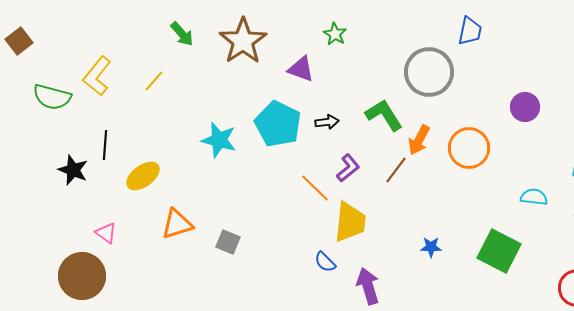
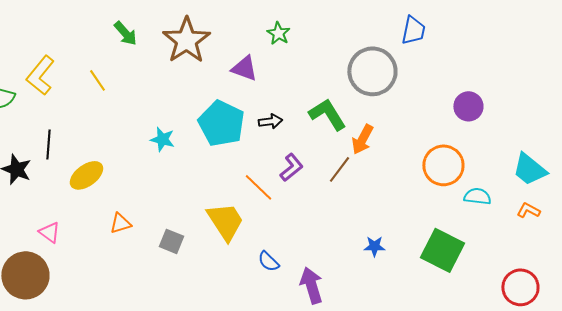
yellow line: (154, 81) -> (97, 80), turned -75
cyan star: (219, 140) -> (162, 139), size x0.7
orange circle: (469, 148) -> (443, 165), moved
yellow trapezoid: (350, 222) -> (225, 221), moved, turned -39
orange triangle: (177, 224) -> (120, 223), size x0.7

